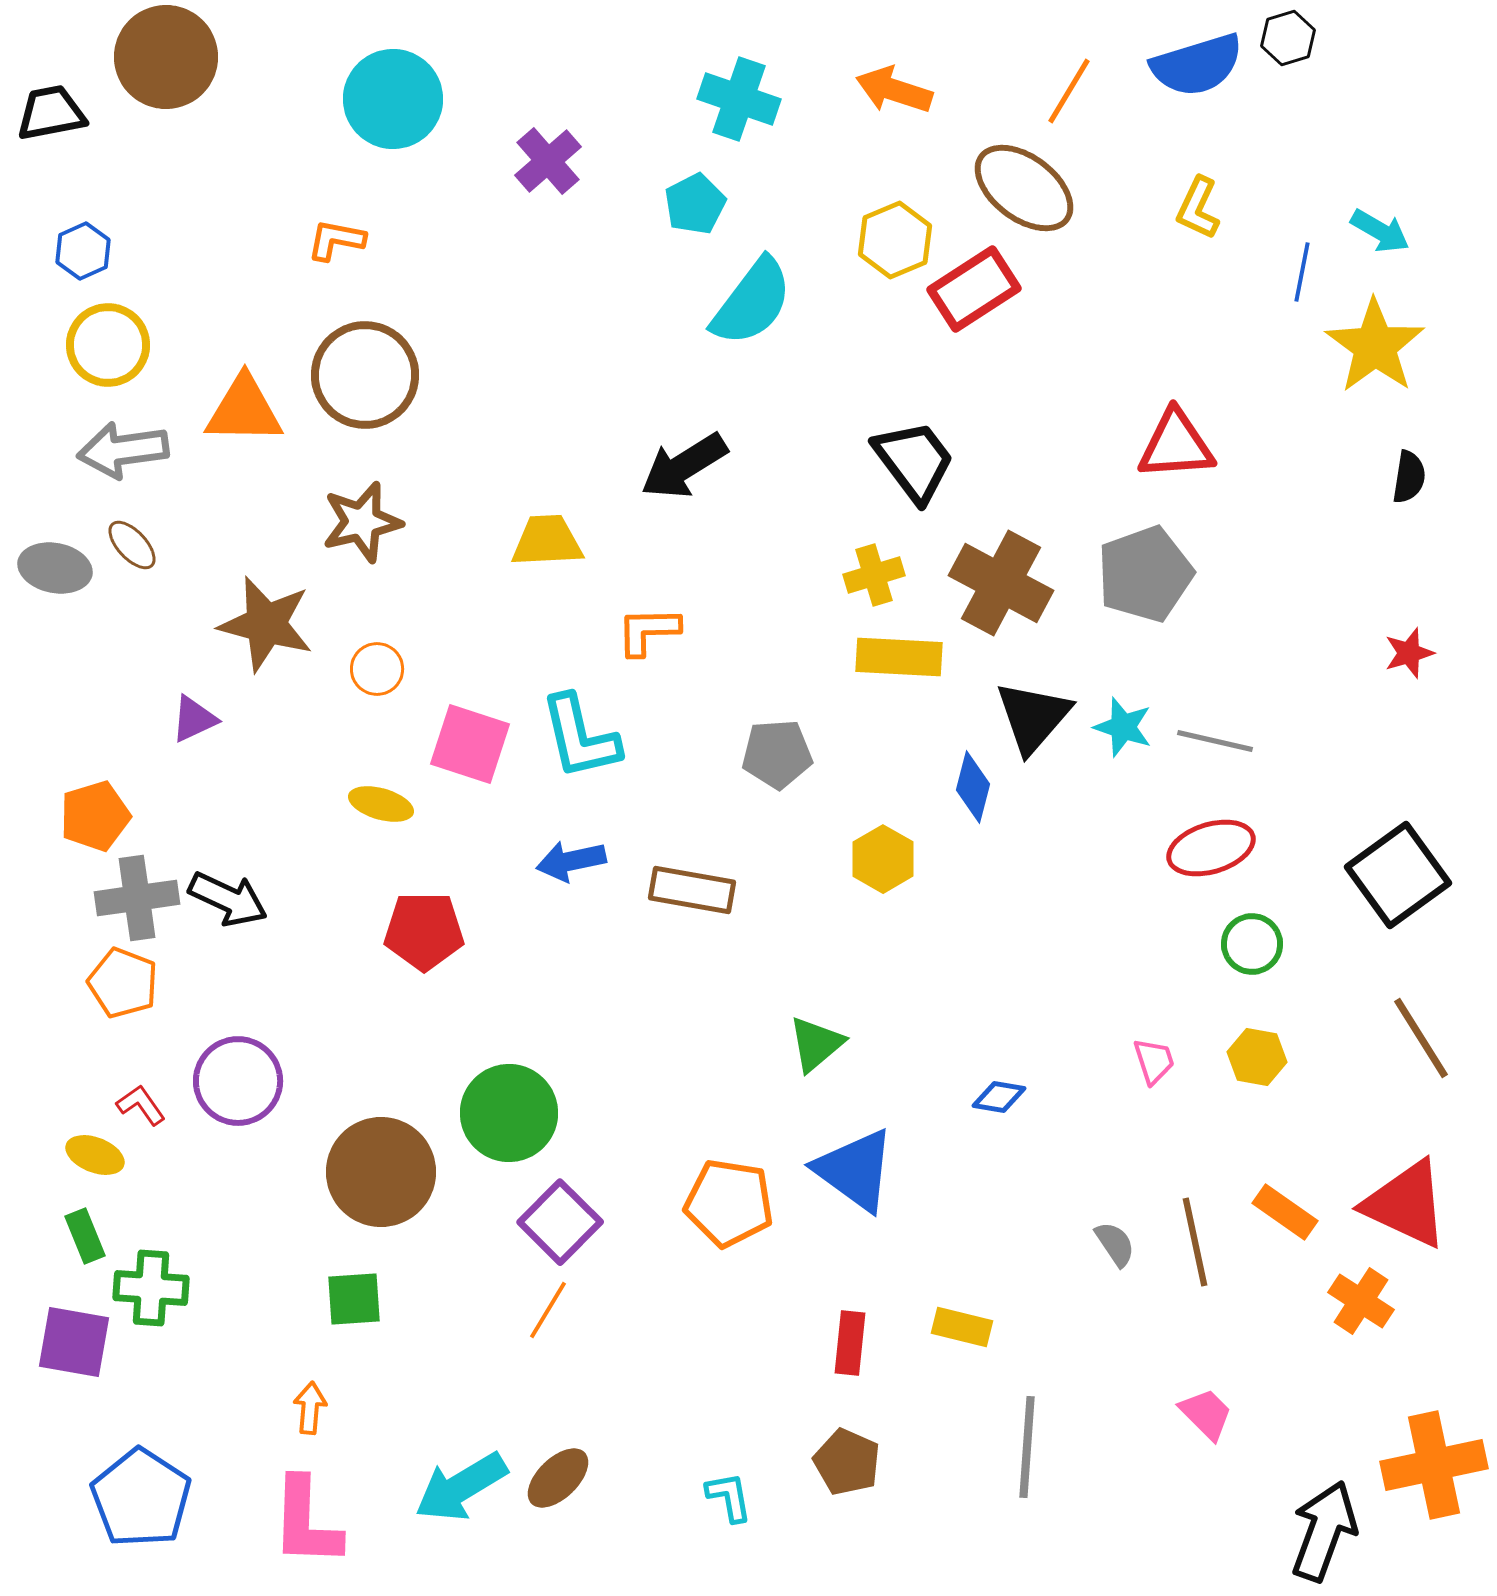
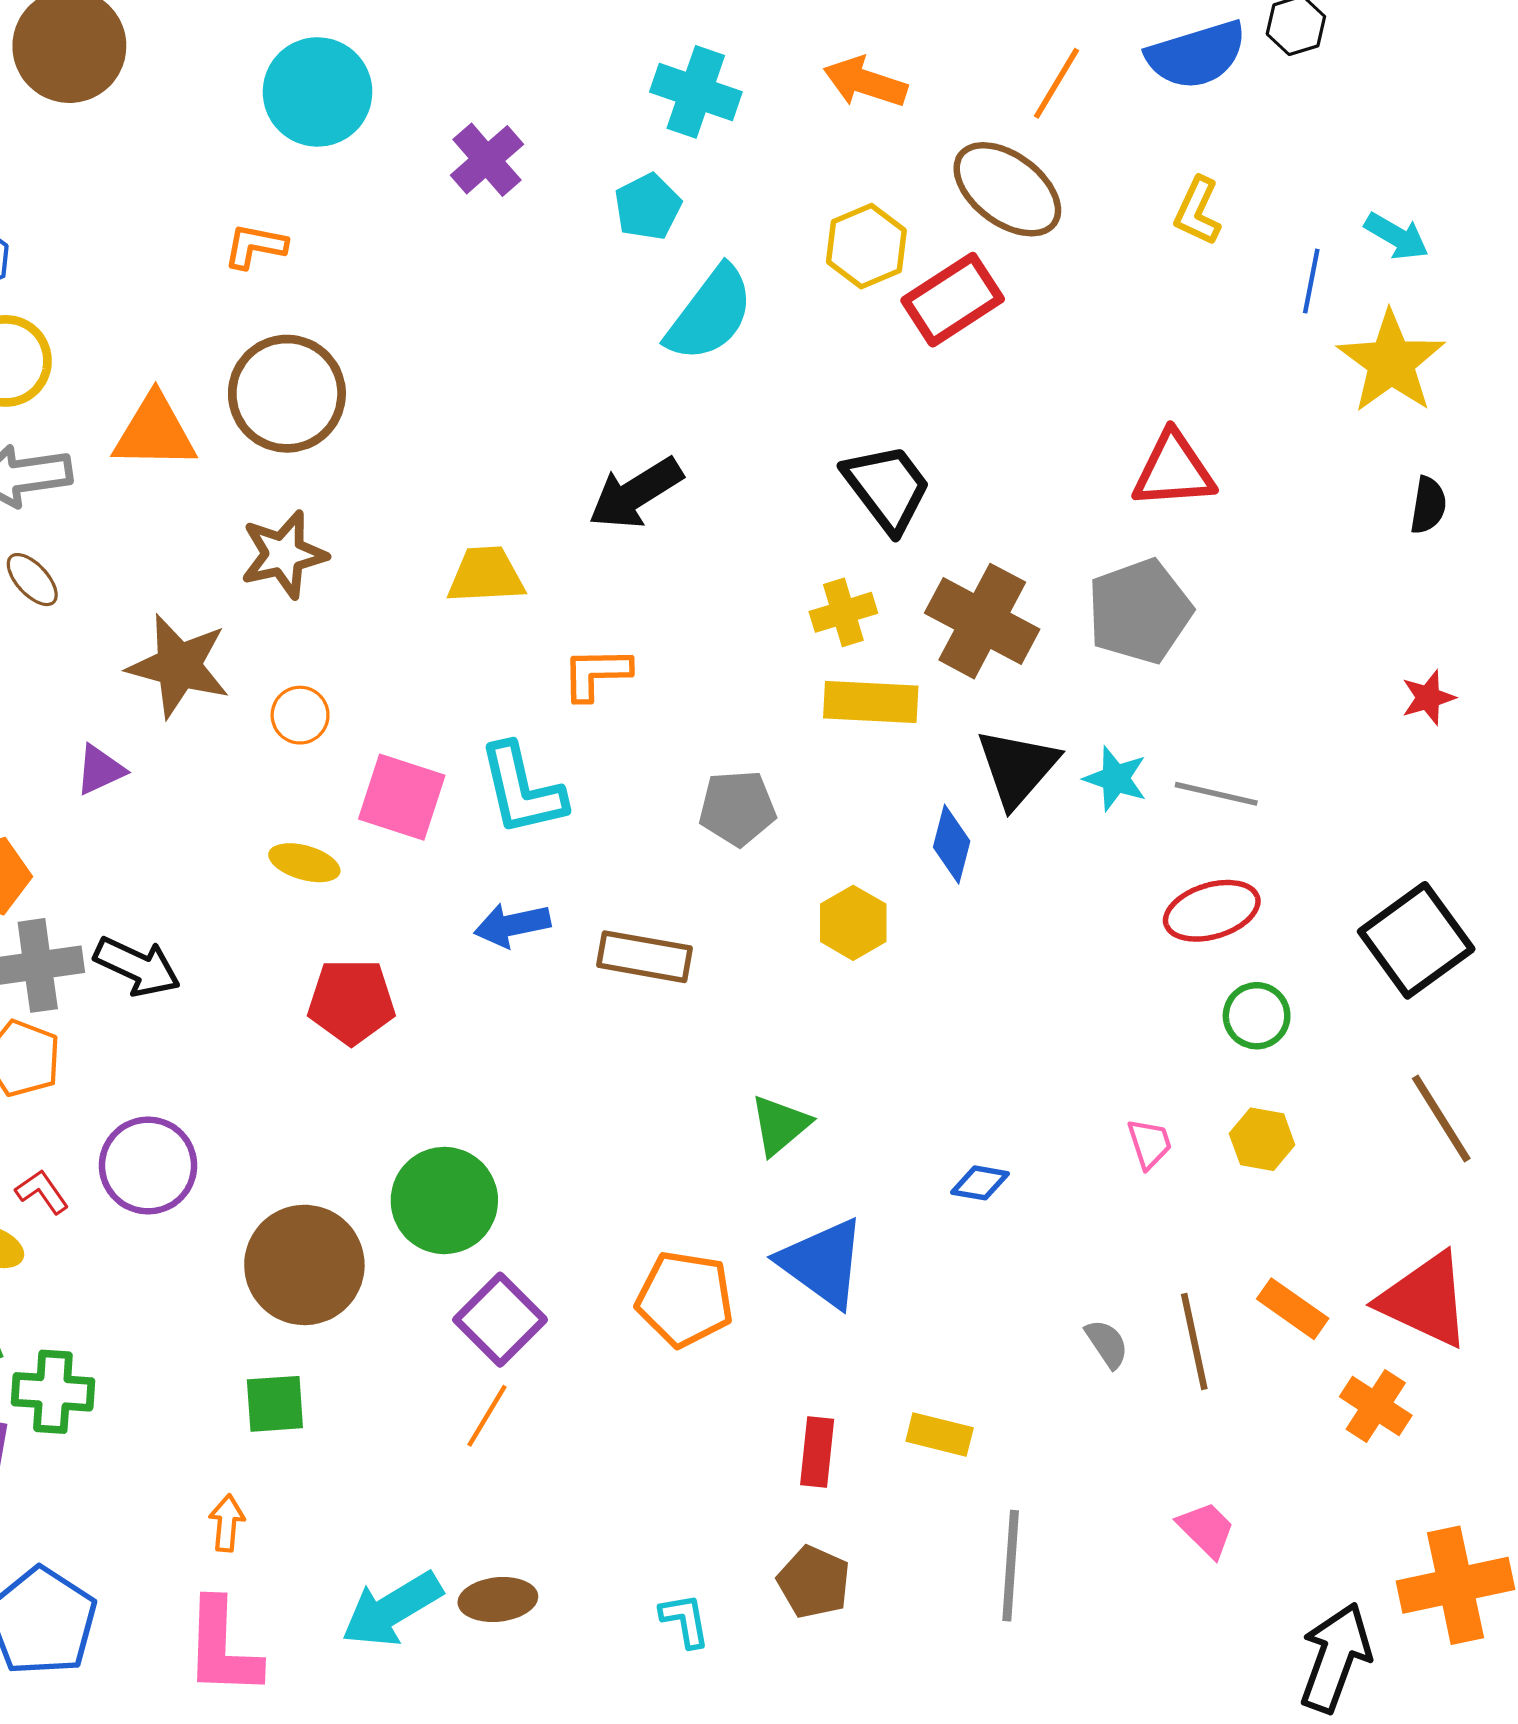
brown ellipse: (558, 1478) -> (498, 1599), turned 38

